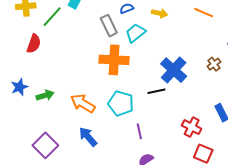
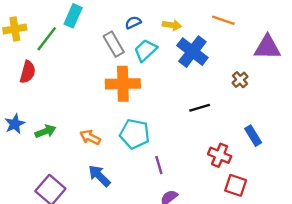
blue cross: (174, 70) -> (192, 52), moved
black line: (156, 91) -> (200, 108), moved
orange arrow: (83, 103) -> (90, 137), size x0.7

